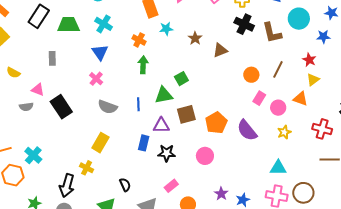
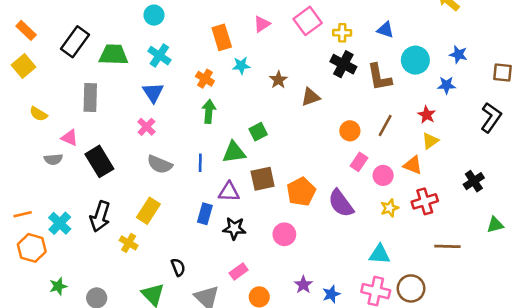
gray rectangle: (52, 58) -> (90, 98), size x1.5
red cross: (322, 129) -> (425, 201), moved, turned -36
black arrow: (67, 186) -> (100, 216), moved

